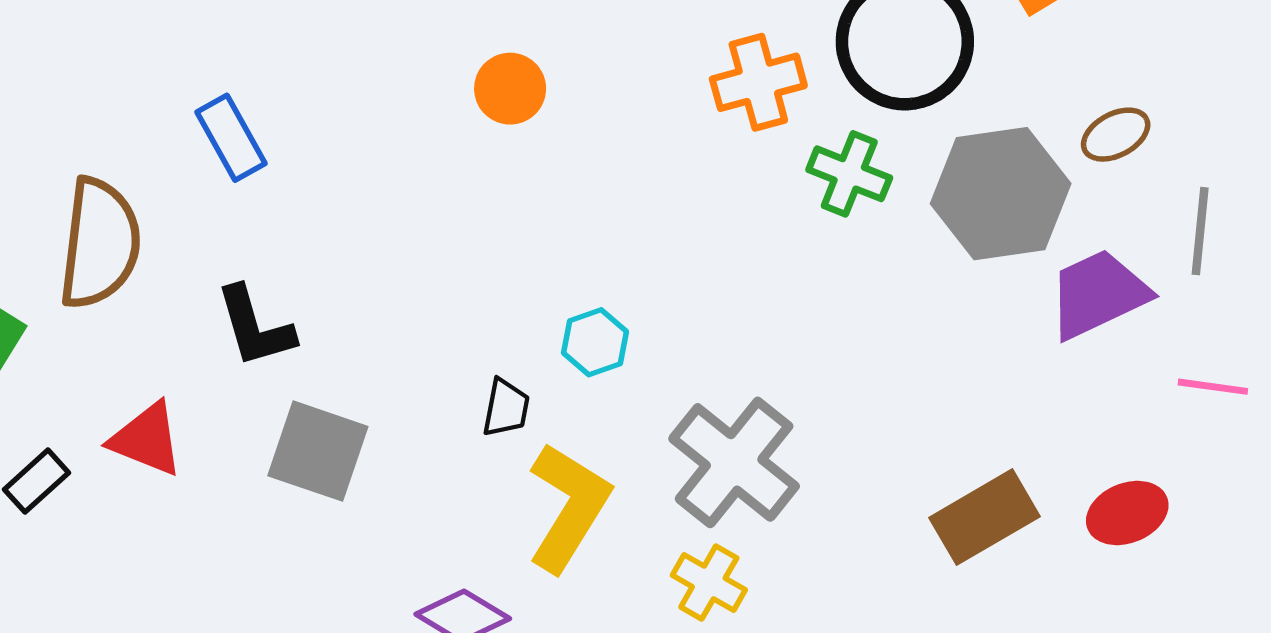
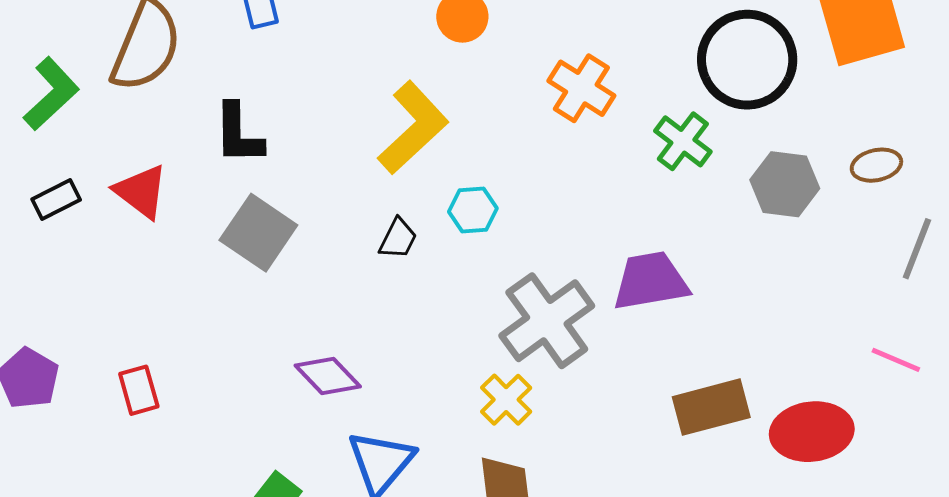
orange cross: (758, 82) -> (581, 88), moved, turned 32
gray hexagon: (1001, 194) -> (785, 184), size x0.7
purple trapezoid: (1098, 294) -> (651, 281), moved
yellow L-shape: (568, 507) -> (413, 128), moved
red ellipse: (1127, 513) -> (812, 432), size x1.4

